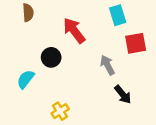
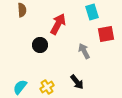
red arrow: (74, 30) -> (58, 24), turned 65
cyan semicircle: (26, 79) -> (20, 87), moved
black arrow: (123, 94) -> (77, 82), moved

